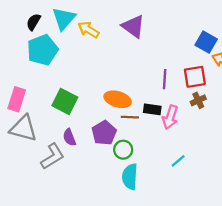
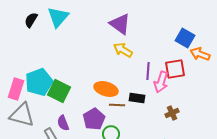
yellow arrow: (88, 30) -> (123, 50), moved
cyan pentagon: (42, 50) -> (39, 82), moved
brown cross: (198, 100) -> (172, 113), moved
pink arrow: (170, 117) -> (161, 82), moved

